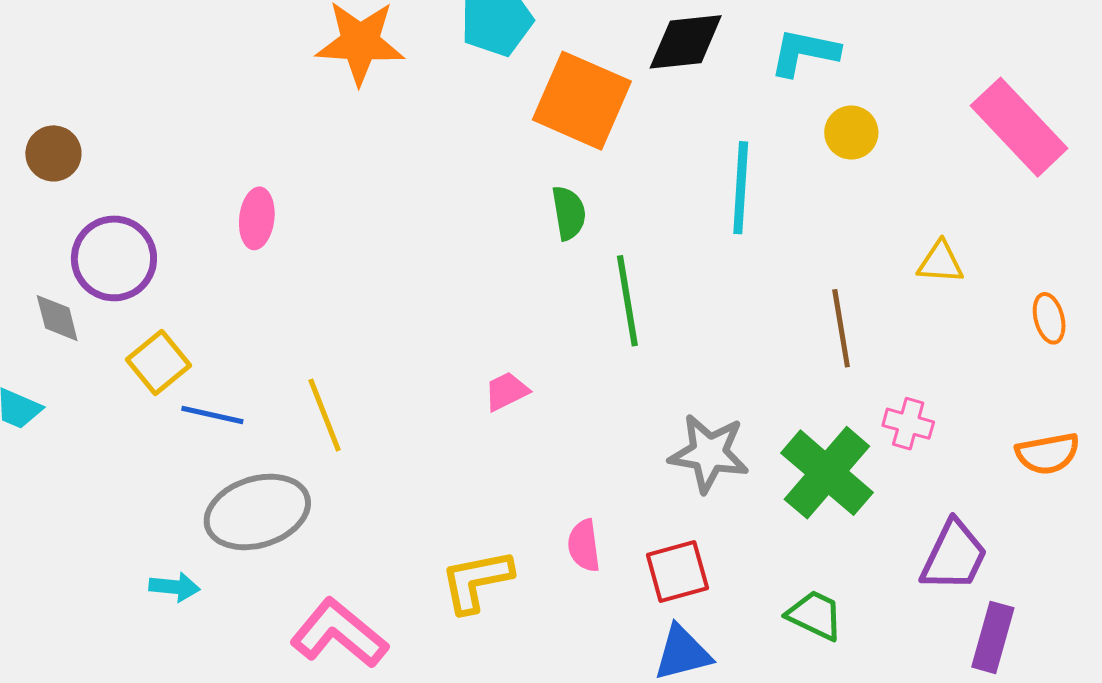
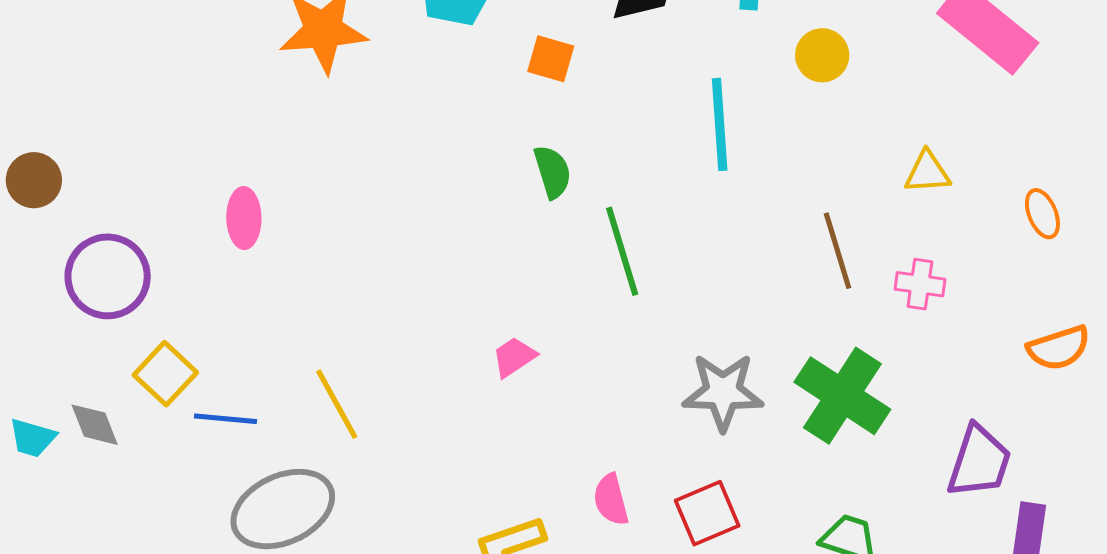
orange square: (582, 101) -> (551, 59), size x0.5
gray diamond: (57, 318) -> (95, 425), moved
pink cross: (908, 424) -> (920, 284), moved

